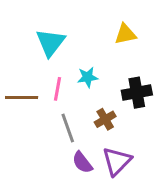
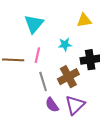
cyan star: (88, 77) -> (65, 44), moved
brown cross: (105, 119) -> (68, 77), size x1.5

